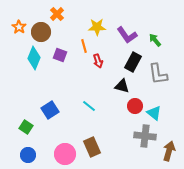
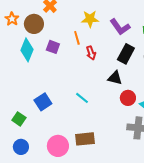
brown rectangle: (92, 147) -> (85, 139), turned -72

